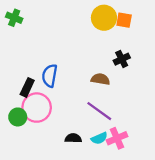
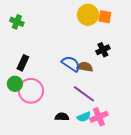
green cross: (14, 18) -> (17, 22), moved
blue semicircle: (50, 76) -> (71, 64), moved, turned 114
black rectangle: (27, 87) -> (23, 63), moved
green circle: (18, 117) -> (15, 84), moved

